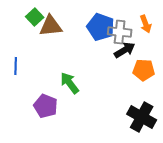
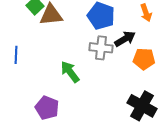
gray cross: (120, 32) -> (101, 48), moved
purple pentagon: (46, 106) -> (47, 108), moved

